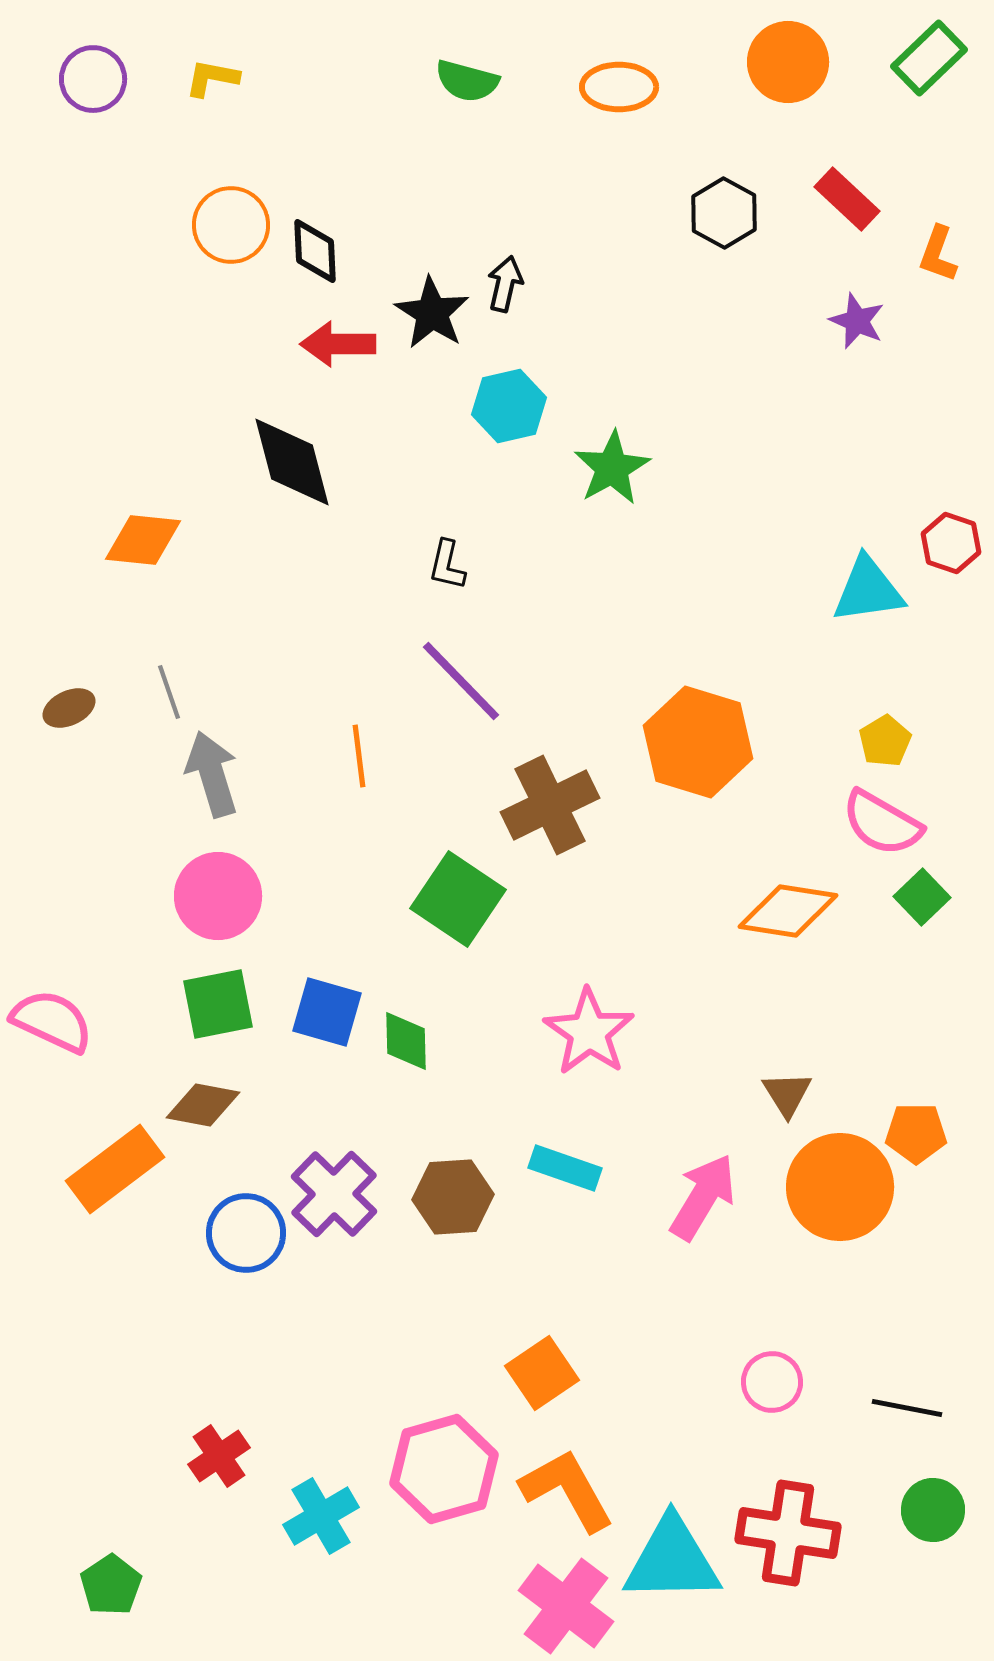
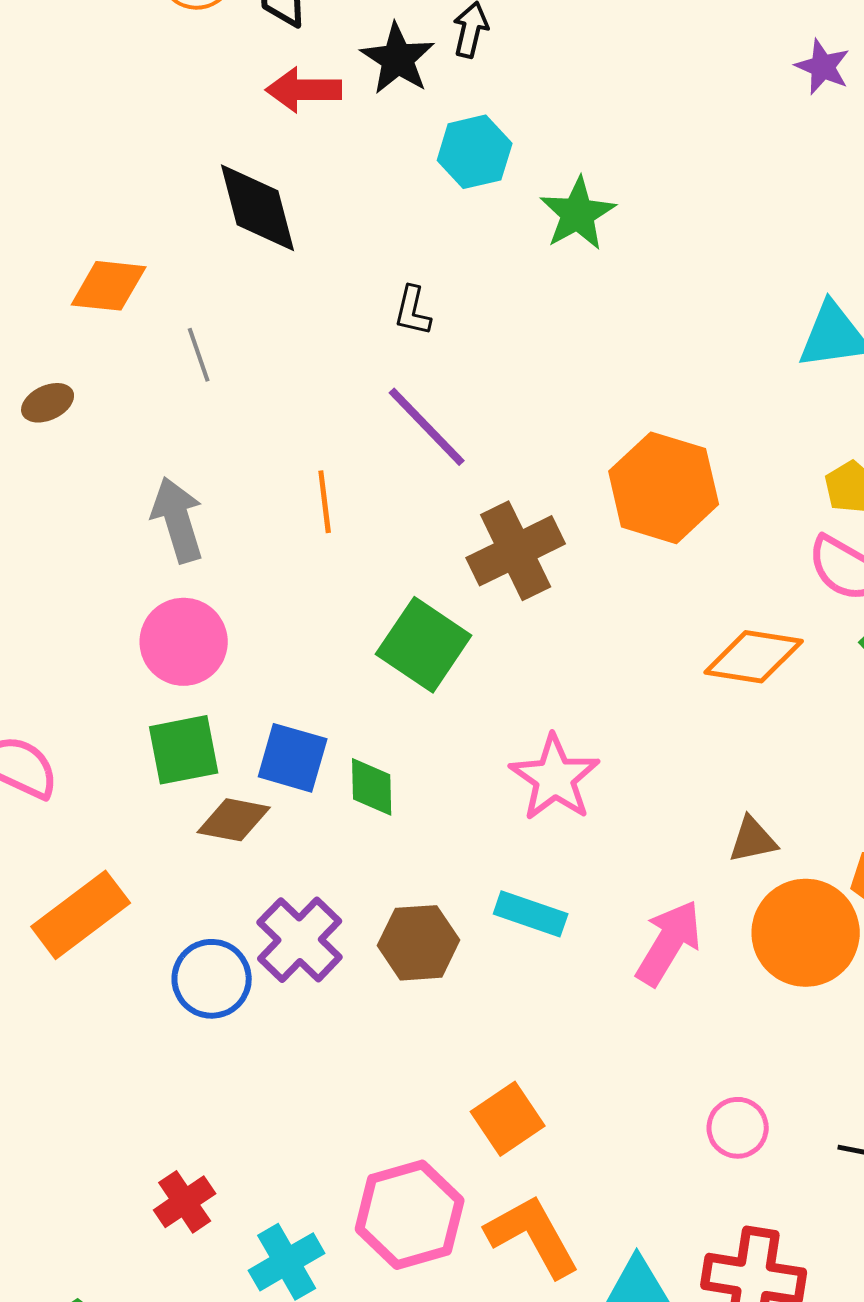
gray line: (169, 692) -> (199, 355), moved
brown ellipse: (69, 708) -> (48, 403), moved
brown triangle: (787, 1094) -> (753, 840), turned 50
brown diamond: (203, 1105) -> (234, 820), moved

